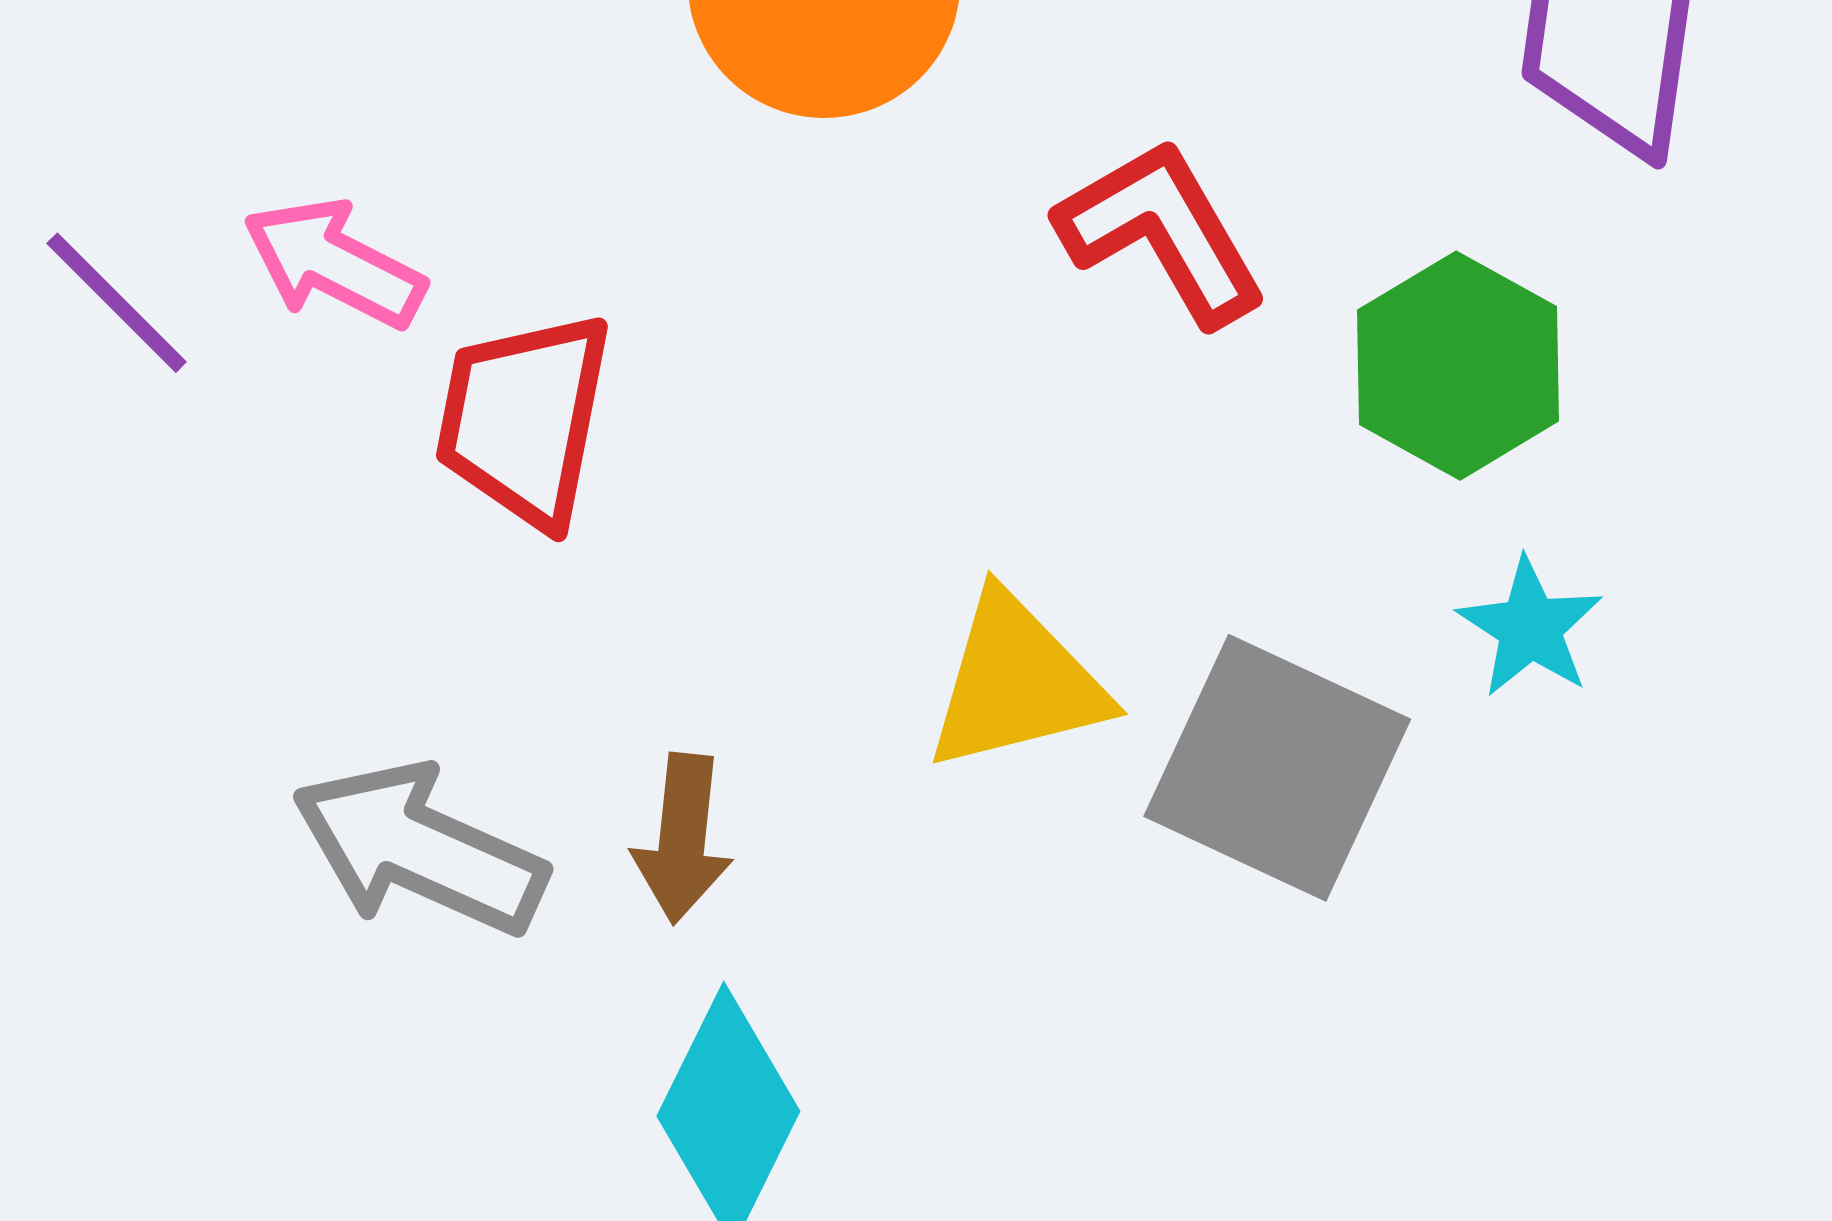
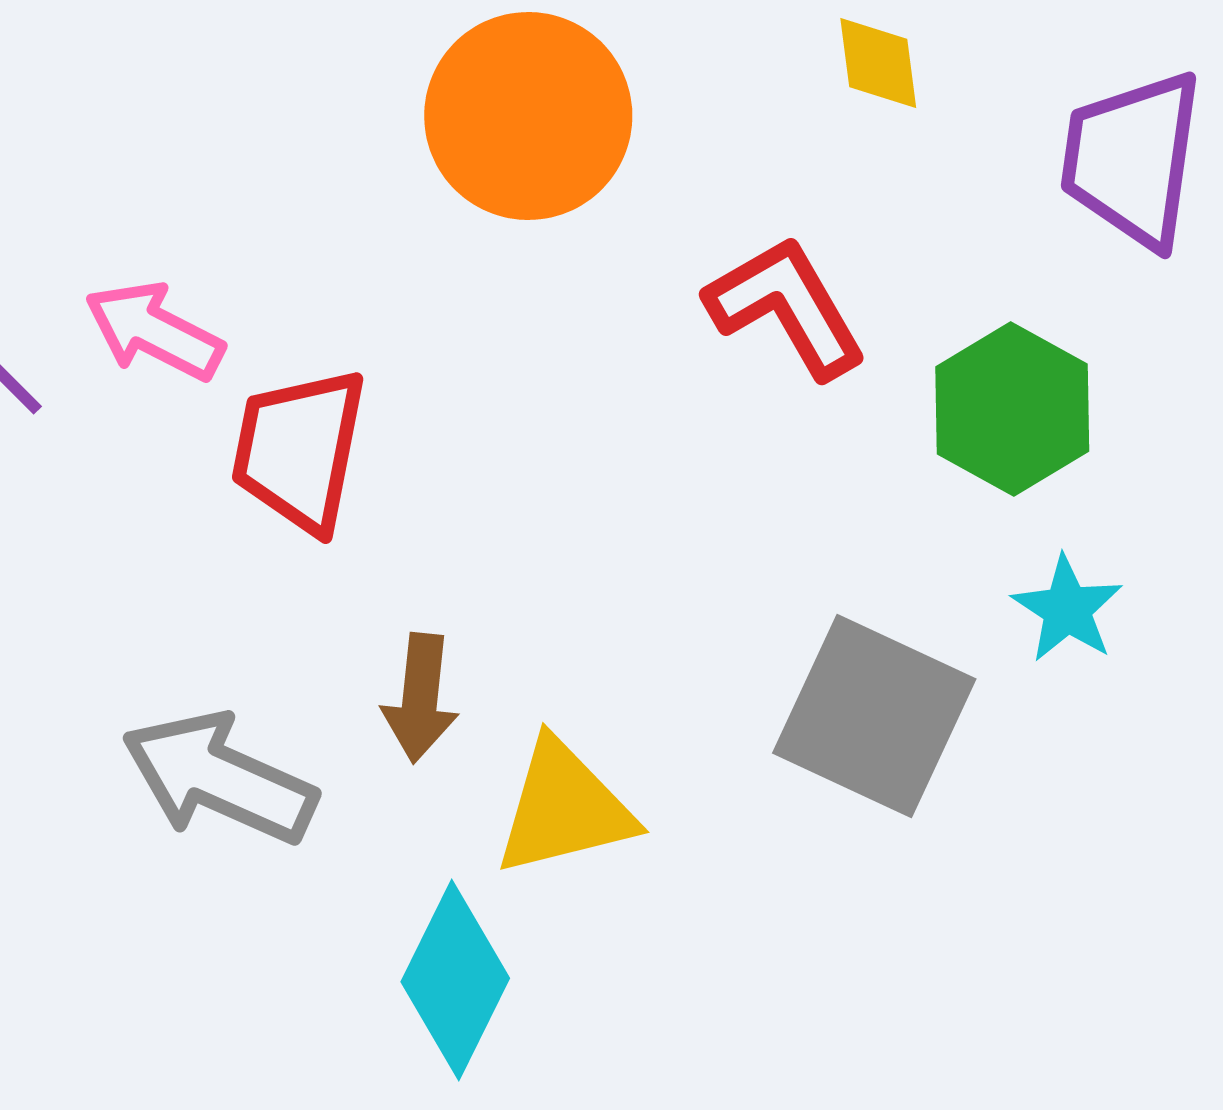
yellow triangle: (1017, 683) -> (564, 808), moved
brown arrow: (683, 838) -> (420, 698), moved

